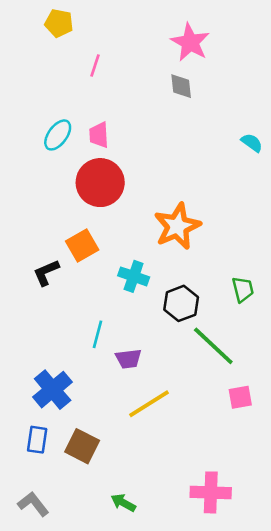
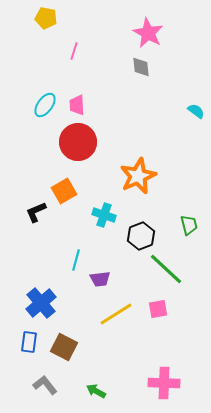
pink square: (240, 397) -> (158, 309), moved
gray L-shape: (33, 504) -> (45, 385), moved

